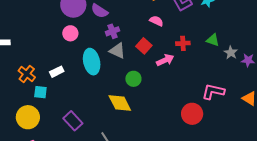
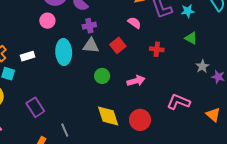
green triangle: (213, 40) -> (191, 38), moved
gray triangle: (117, 51) -> (91, 46), turned -30
pink arrow: (165, 60) -> (136, 81), moved
yellow diamond: (120, 103) -> (108, 116), moved
red circle: (192, 114) -> (140, 120), moved

